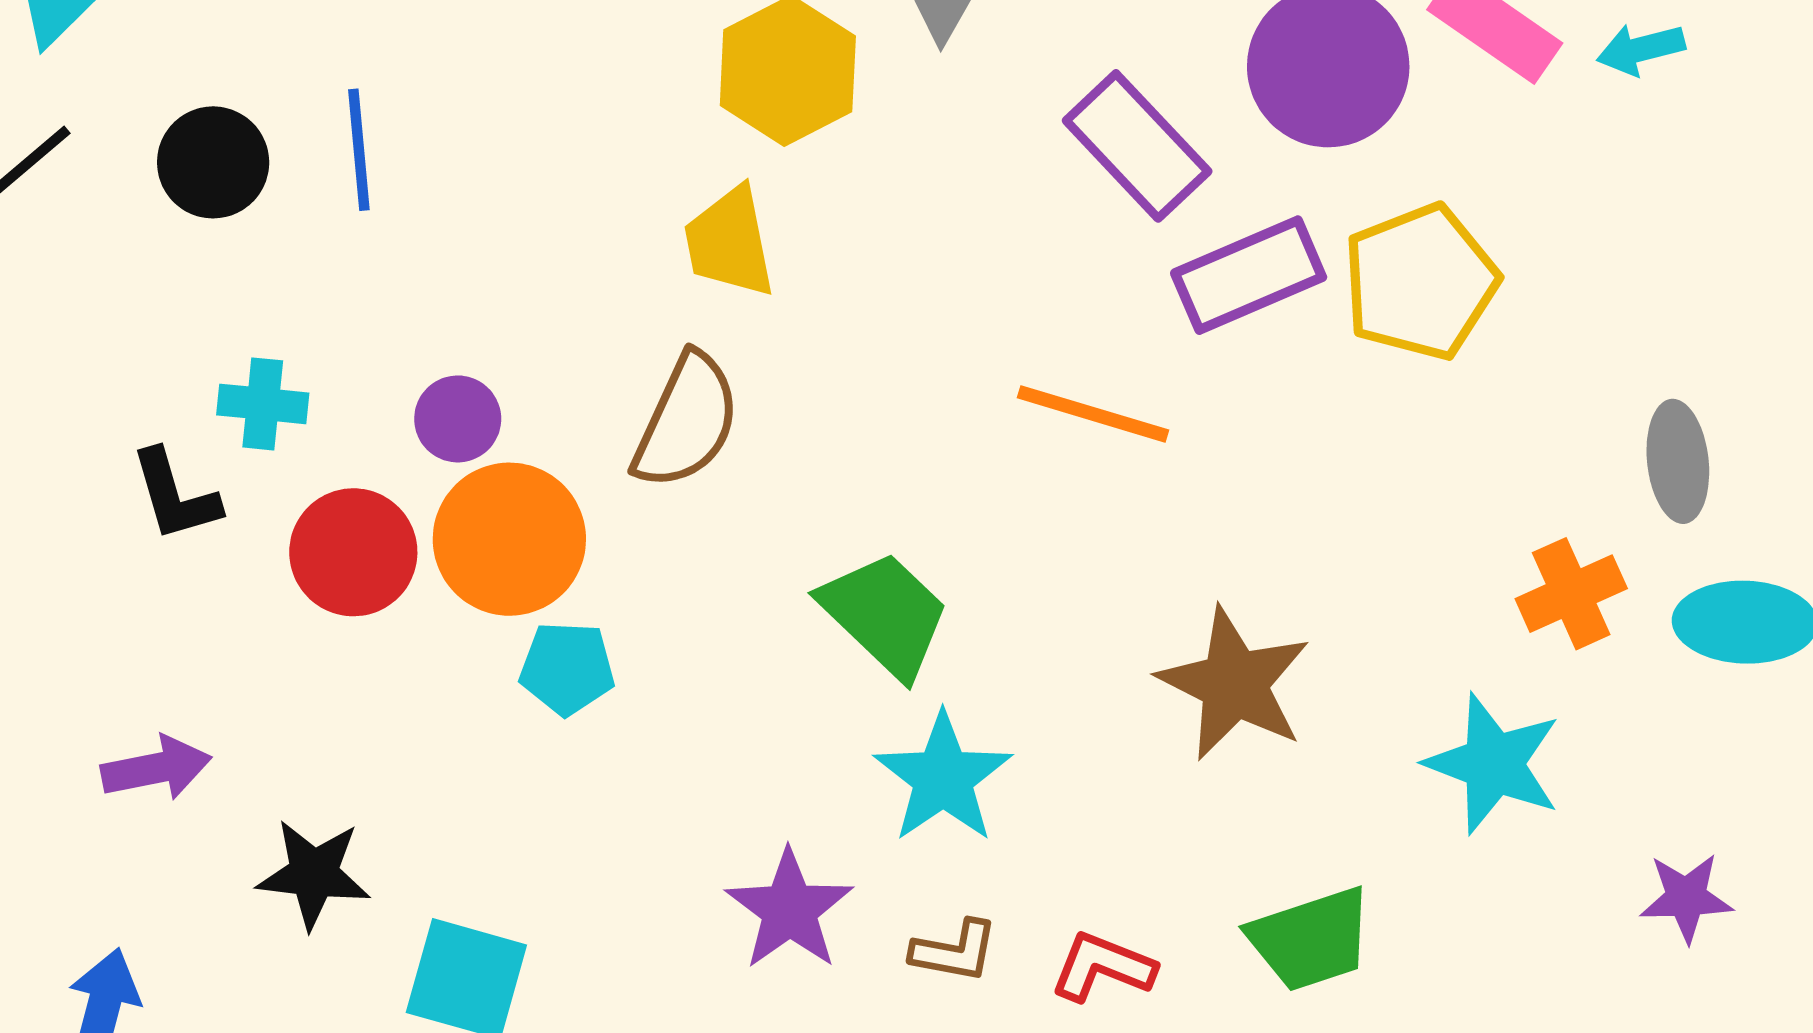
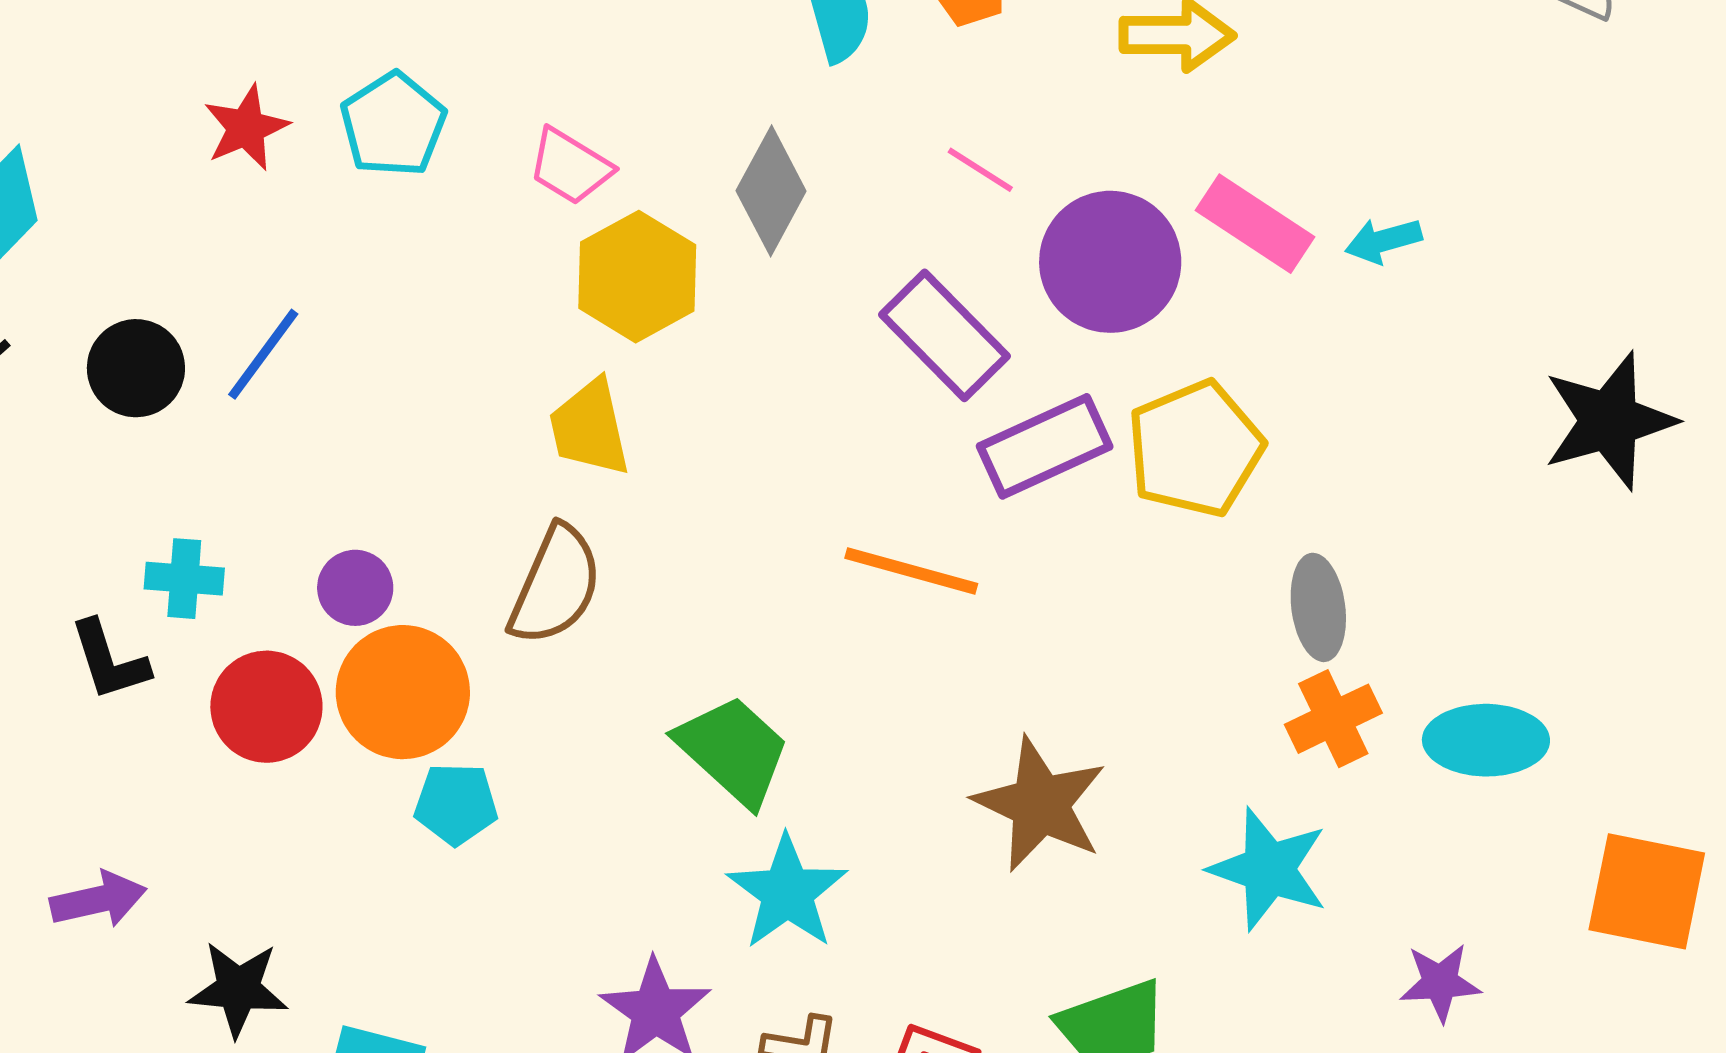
blue line: (359, 150) -> (263, 354), turned 43
gray ellipse: (1678, 461) -> (1318, 607), moved

